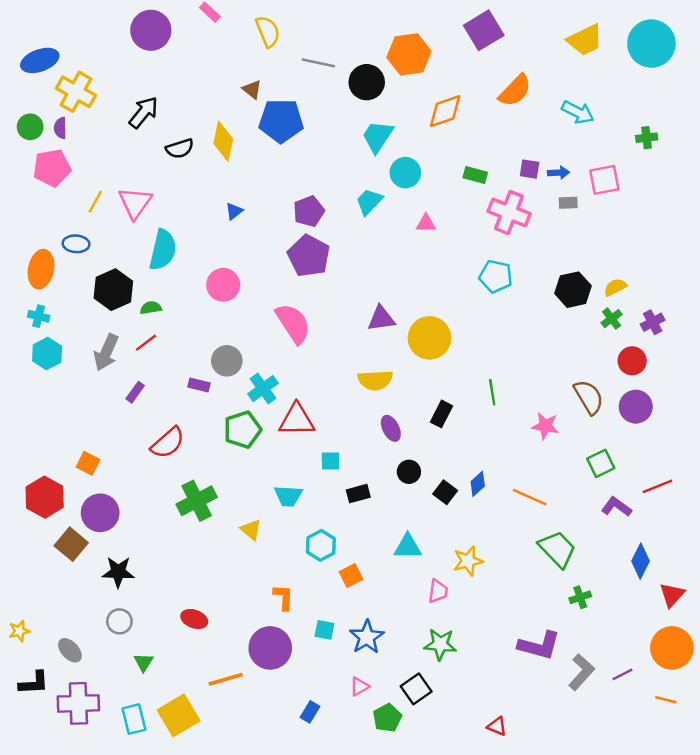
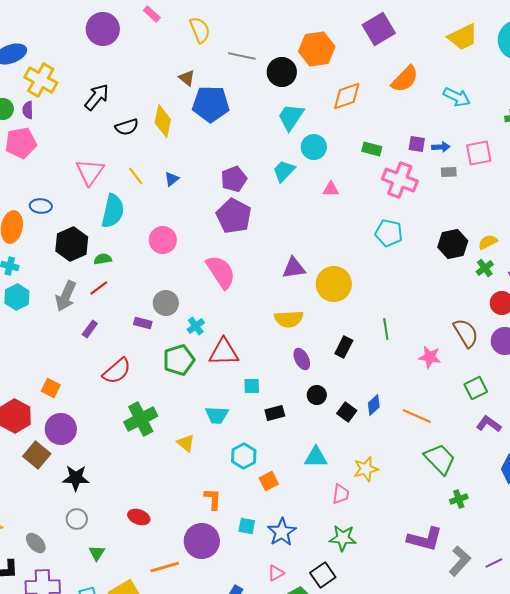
yellow line: (95, 202) -> (136, 176), moved, turned -66
cyan cross: (263, 389) -> (196, 326), size x0.7

